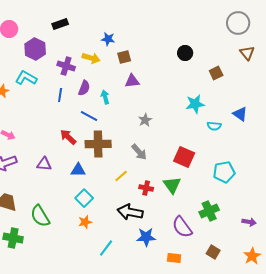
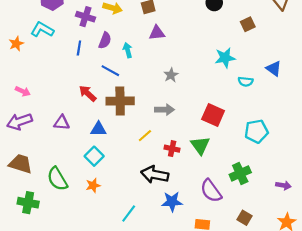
gray arrow: (139, 152) -> (164, 110), turned -48
cyan square: (84, 198) -> (94, 156), moved
orange star: (85, 222) -> (93, 185), moved

